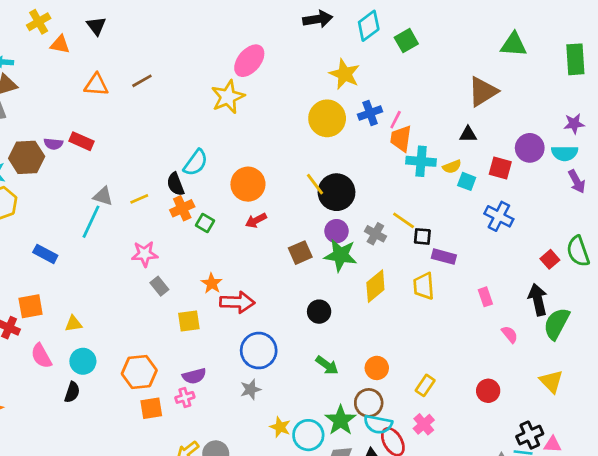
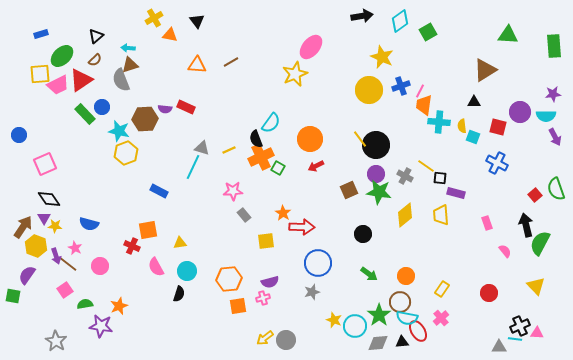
yellow semicircle: (452, 167) -> (462, 126), turned 104
orange cross: (182, 208) -> (261, 157), size x1.4

